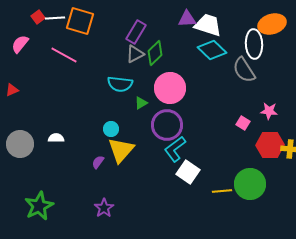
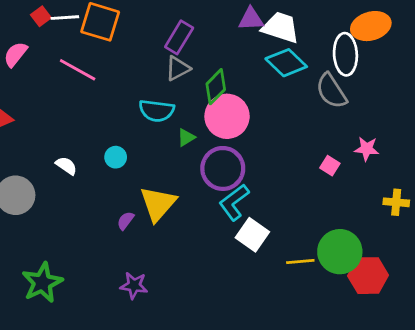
green diamond: (155, 53) -> (216, 87), moved
cyan circle: (111, 129) -> (116, 157), moved
white semicircle: (56, 138) -> (66, 166), moved, turned 35
red hexagon: (270, 145) -> (368, 276), moved
purple star: (104, 208) -> (134, 285), turned -30

